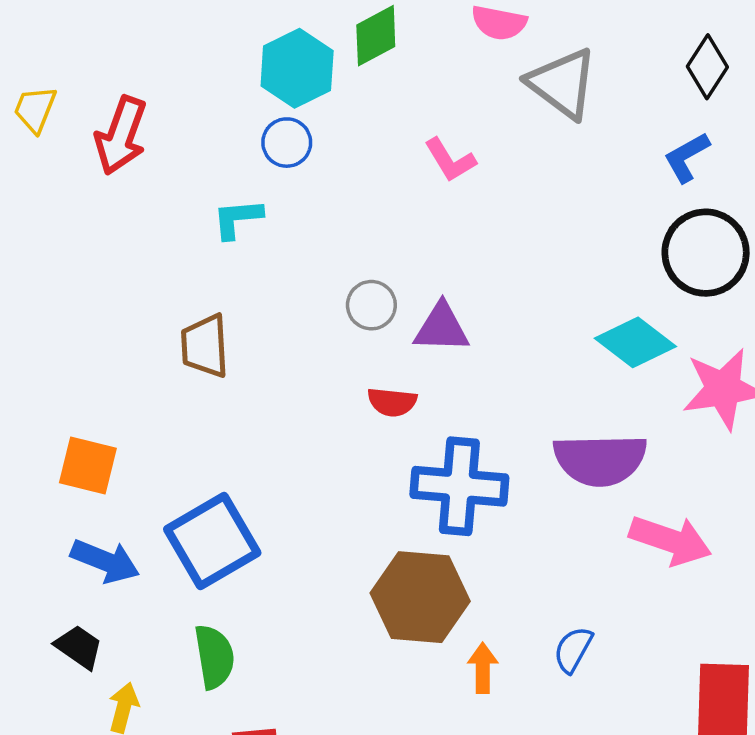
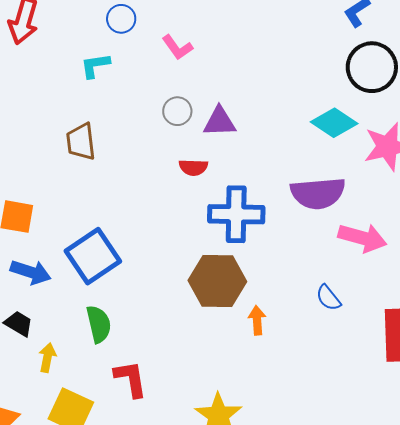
pink L-shape: (450, 160) -> (177, 47), moved
blue semicircle: (573, 650) -> (328, 298), moved, turned -64

